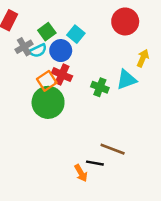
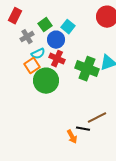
cyan semicircle: (38, 51) -> (38, 54), moved
orange square: (47, 81) -> (32, 66), moved
green cross: (100, 87) -> (87, 69), size x1.6
brown line: (113, 149) -> (97, 118), turned -48

